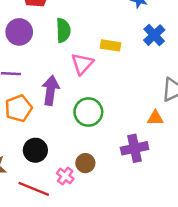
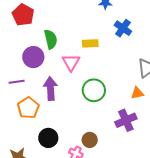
purple circle: (19, 32) -> (33, 57), moved
green circle: (88, 112) -> (94, 90), moved

